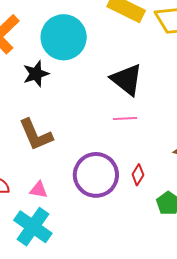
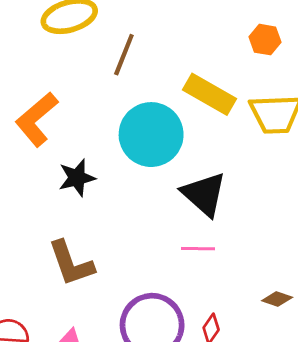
cyan circle: (64, 37) -> (151, 135), moved

